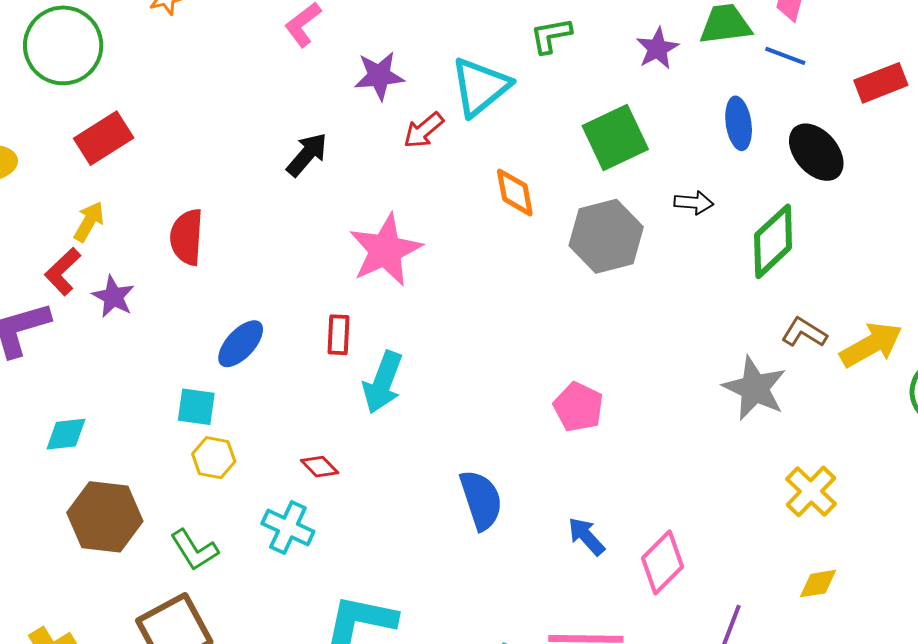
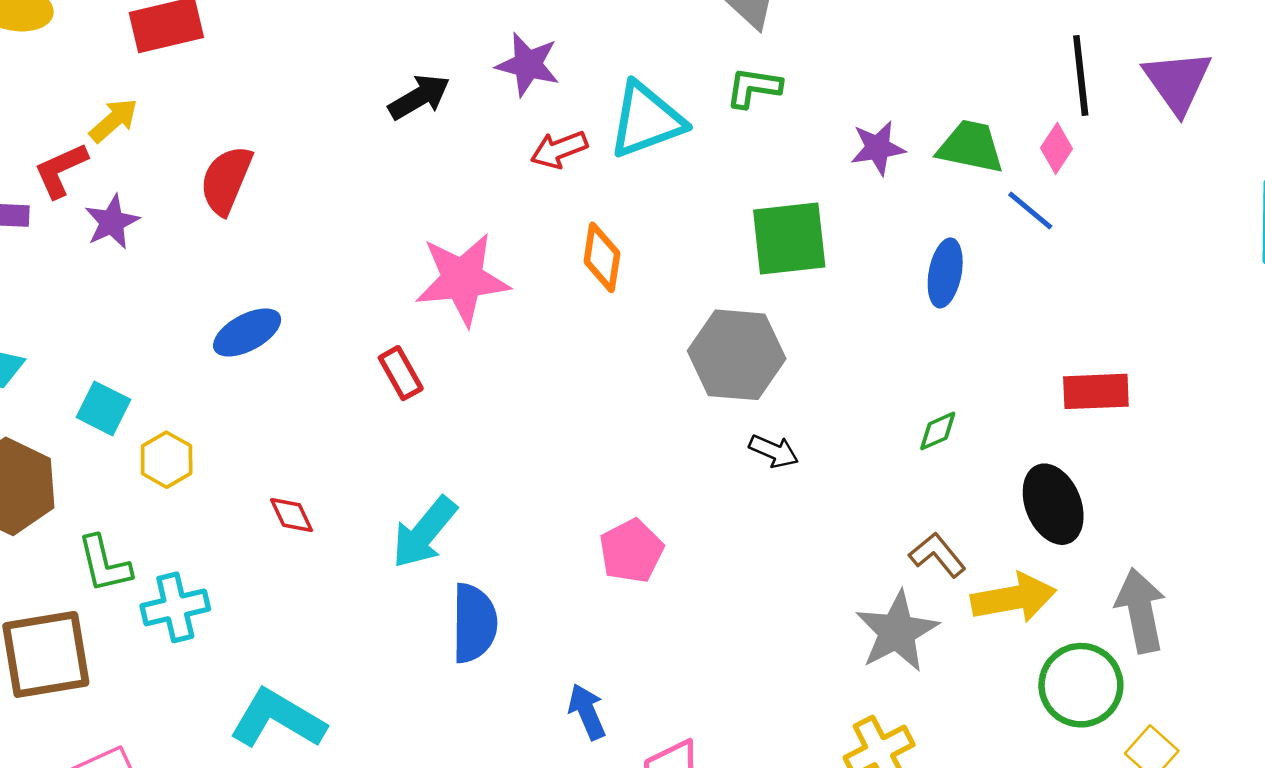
red rectangle: (881, 83) -> (1096, 391), moved
black ellipse: (816, 152) -> (1053, 504), moved
black arrow: (307, 155) -> (419, 97), moved
orange diamond: (515, 192) -> (602, 257), moved
black arrow: (694, 203) -> (774, 451), moved
green diamond: (773, 241) -> (938, 431), size x0.5
red rectangle: (338, 335) -> (401, 373), moved, turned -51
cyan arrow: (383, 382) -> (424, 532), moved
gray star: (755, 388) -> (897, 632), moved
cyan square: (196, 407) -> (104, 408), moved
cyan cross: (288, 527) -> (175, 607), moved, turned 33

